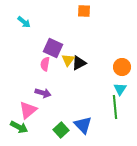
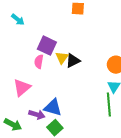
purple arrow: (43, 93) -> (37, 115), moved
pink triangle: (28, 110) -> (22, 88), moved
blue triangle: (83, 125) -> (53, 108), moved, turned -30

